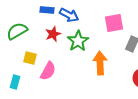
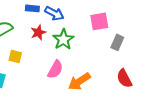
orange arrow: (100, 63) -> (79, 81), moved, turned -120
pink semicircle: (48, 71) -> (55, 69), moved

